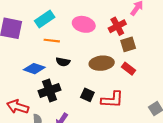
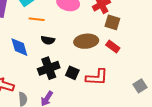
brown square: (128, 44) -> (112, 22), turned 35
blue diamond: (34, 69) -> (19, 47), turned 55
black cross: (50, 90) -> (49, 68), moved

